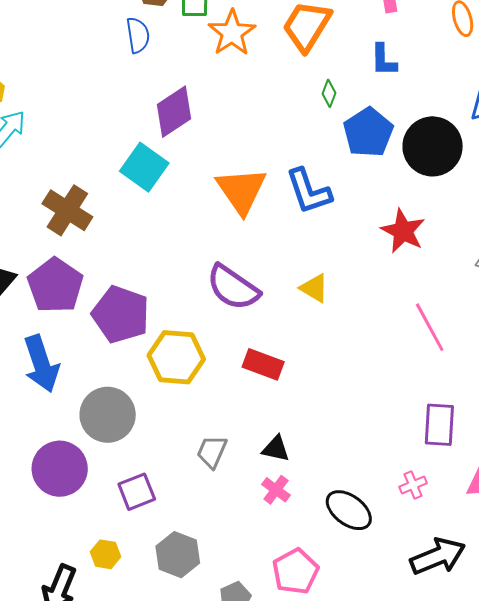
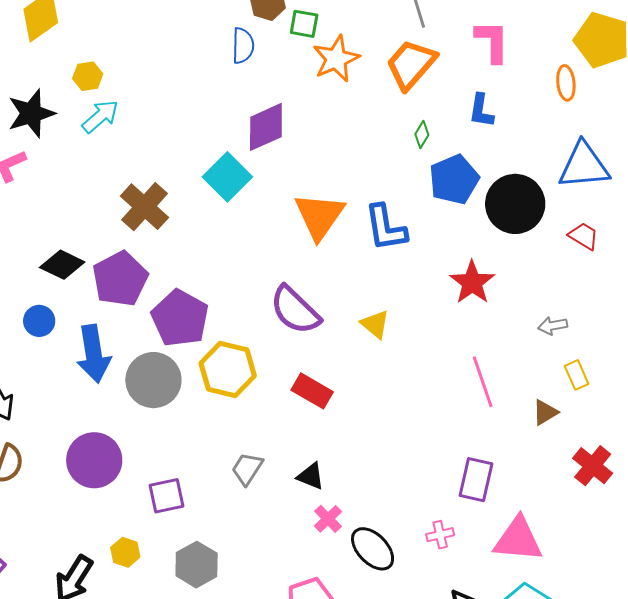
gray circle: (108, 415) -> (153, 380), moved
pink cross: (276, 490) -> (328, 519), moved

